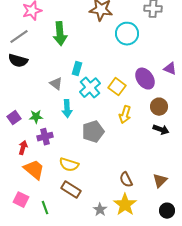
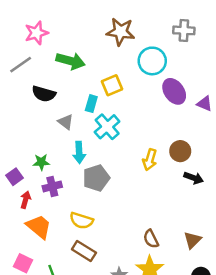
green arrow: (60, 34) -> (71, 61), turned -70
black semicircle: (18, 61) -> (44, 94), moved
purple ellipse: (145, 79) -> (174, 91), moved
yellow square: (117, 87) -> (112, 85), moved, turned 30
brown circle: (159, 107) -> (180, 151), moved
purple square: (14, 118) -> (14, 177), moved
gray pentagon: (93, 132) -> (96, 178), moved

